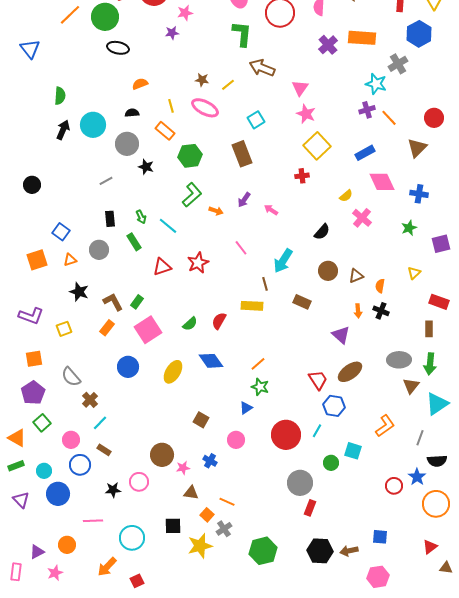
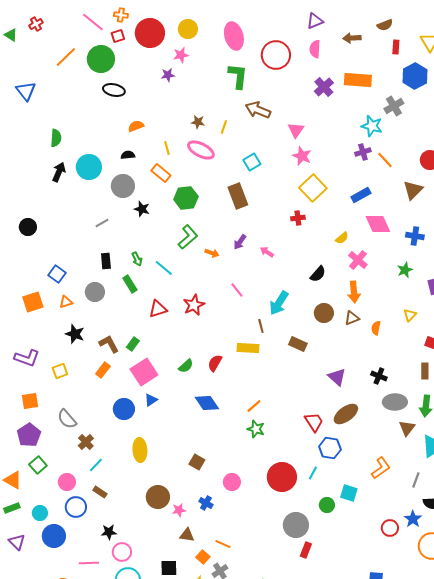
yellow line: (228, 85) -> (224, 127), turned -32
orange arrow: (358, 311) -> (354, 292), moved, size x1.5
black cross: (381, 311) -> (379, 376), moved
yellow ellipse: (173, 372) -> (140, 450), moved, turned -35
blue triangle: (246, 408) -> (151, 400), moved
pink circle: (139, 482) -> (122, 552), moved

